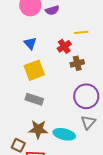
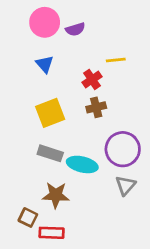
blue triangle: (30, 43) -> (45, 64), moved
brown cross: (77, 63) -> (96, 107), moved
cyan ellipse: (64, 134) -> (82, 164), moved

